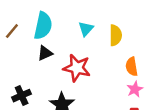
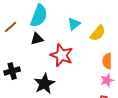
brown line: (12, 31) -> (11, 27), moved
yellow semicircle: (116, 35) -> (98, 33), turned 30

